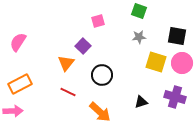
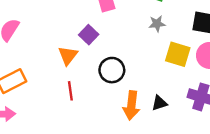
red line: (68, 92) -> (70, 91), turned 56
orange arrow: (100, 112) -> (131, 105), moved, turned 55

